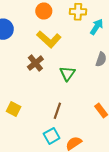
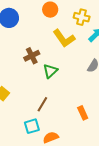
yellow L-shape: (49, 39) -> (64, 38), moved
green triangle: (67, 74) -> (50, 71), moved

